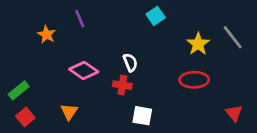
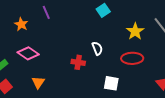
white semicircle: (130, 62) -> (97, 48), moved
pink diamond: (84, 70) -> (28, 53), moved
white square: (142, 116) -> (111, 83), moved

